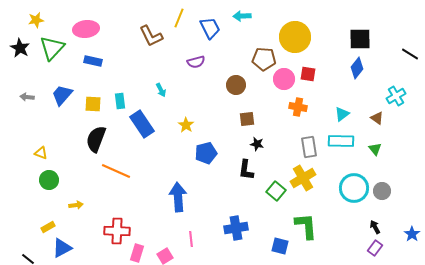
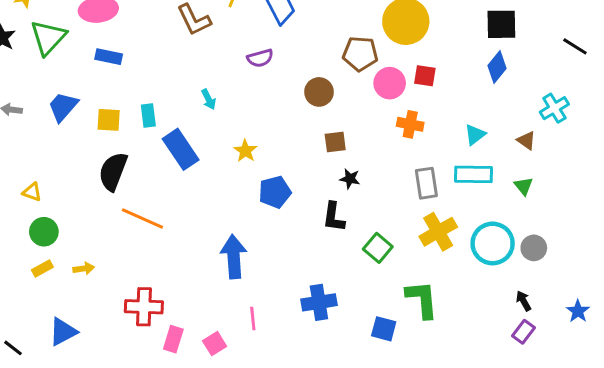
yellow cross: (303, 178) -> (438, 232), moved
yellow rectangle: (48, 227) -> (42, 268), moved

